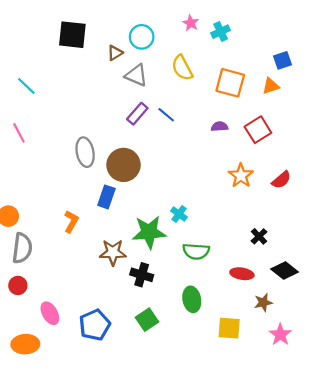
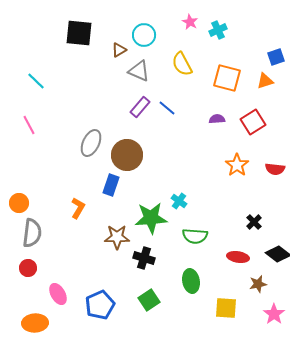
gray ellipse: (85, 152) -> (91, 143), turned 36
red semicircle: (281, 180) -> (275, 169), turned 48

